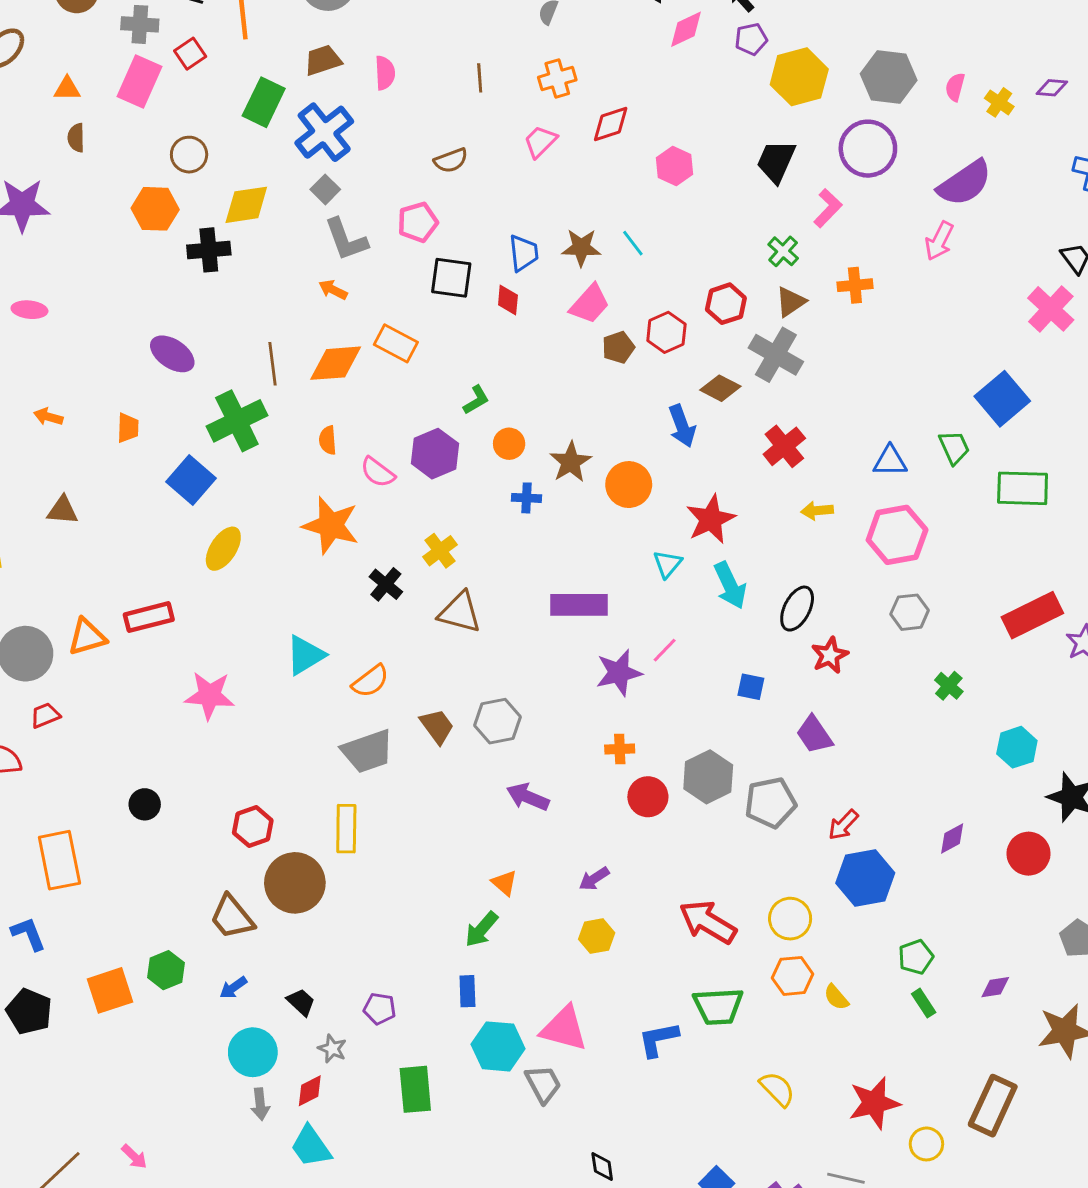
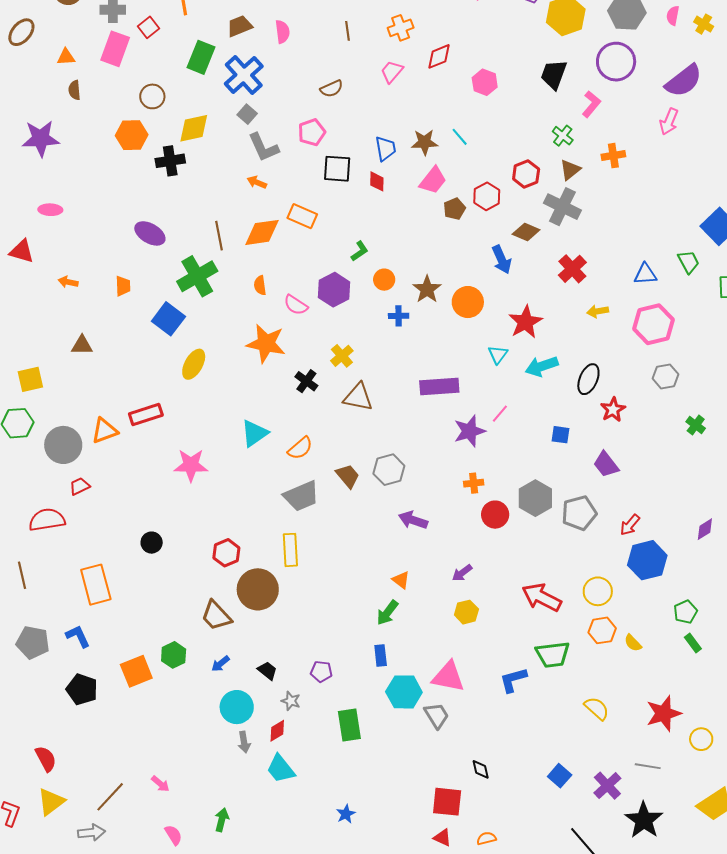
cyan arrow: (730, 585) -> (542, 366), turned 100

